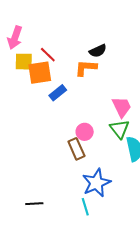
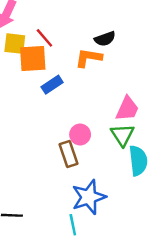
pink trapezoid: (122, 107) -> (127, 109), turned 45

